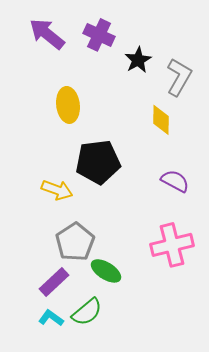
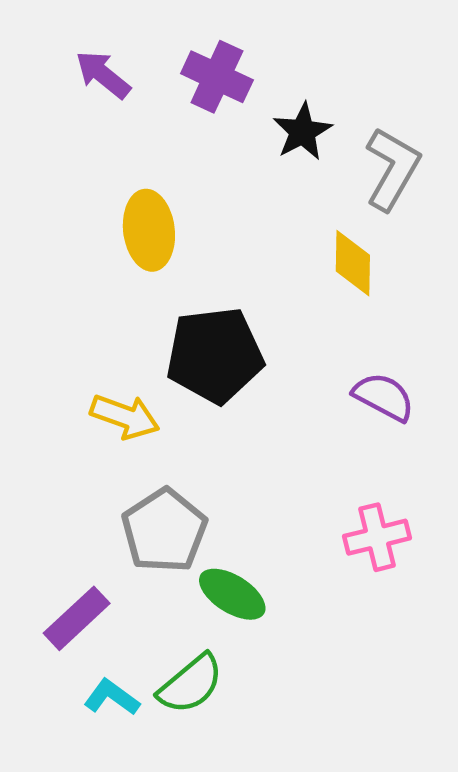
purple arrow: (47, 34) -> (103, 75), size x0.7
pink cross: (172, 245) -> (377, 537), size x0.7
purple rectangle: (54, 282) -> (77, 618), moved

